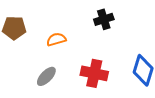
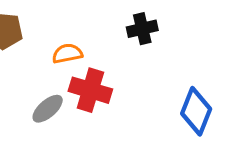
red cross: (94, 73) -> (90, 90), moved

